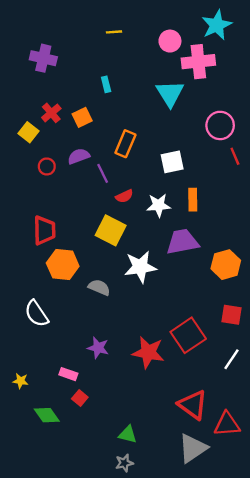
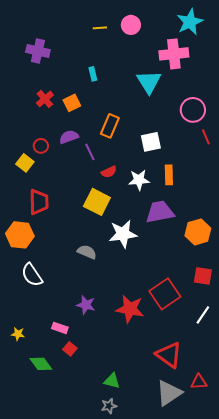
pink circle: (170, 41) -> (131, 25), moved
yellow square: (29, 132) -> (25, 163), moved
orange hexagon: (63, 265) -> (20, 235), moved
red triangle: (227, 424) -> (199, 382), moved, size x0.7

